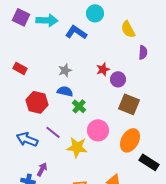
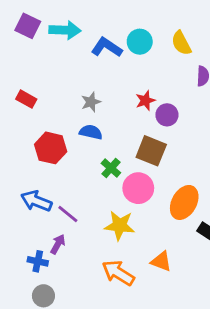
cyan circle: (95, 13) -> (140, 42), moved
brown square: (129, 104) -> (151, 151), moved
green cross: (79, 106) -> (111, 168), moved
purple line: (53, 132) -> (68, 214), moved
yellow star: (77, 147) -> (120, 225), moved

